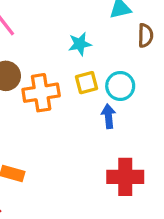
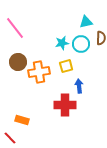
cyan circle: (120, 86) -> (81, 44), moved
red cross: (125, 177) -> (65, 105), moved

